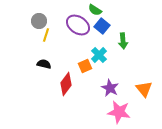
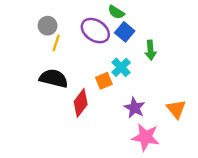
black semicircle: (44, 64) -> (54, 78), size x1.6

